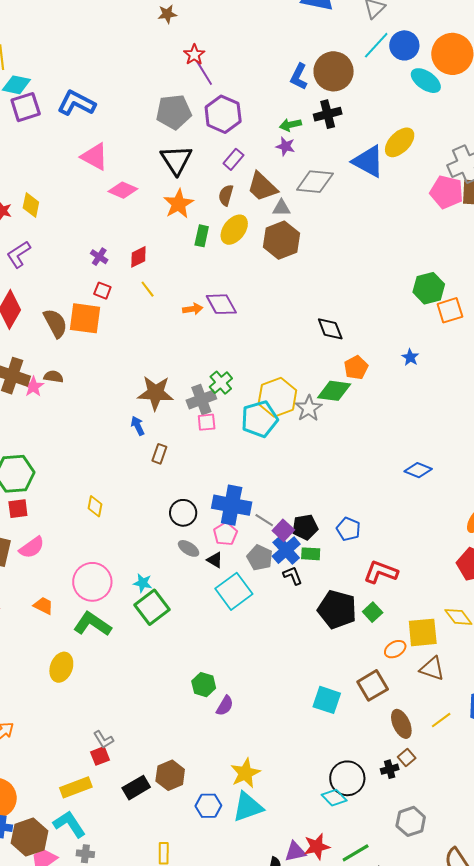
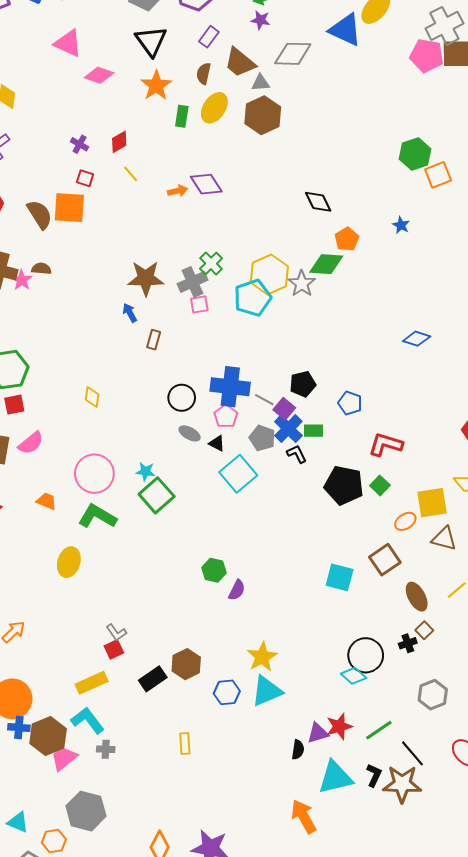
black pentagon: (305, 527) -> (303, 384), moved

